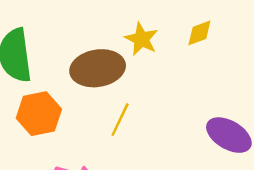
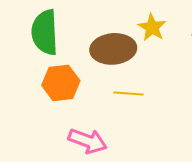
yellow line: (120, 120) -> (129, 94), turned 64

